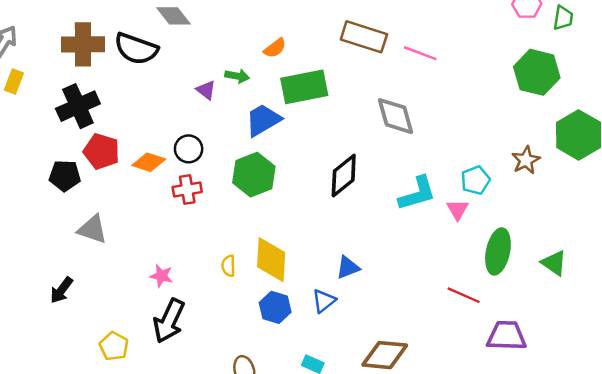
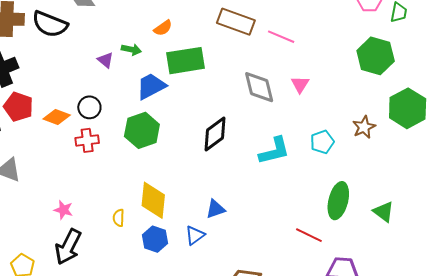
pink triangle: (457, 210) -> (300, 84), moved
yellow semicircle: (228, 266) -> (119, 218), moved

